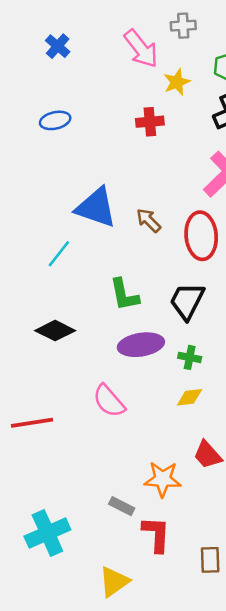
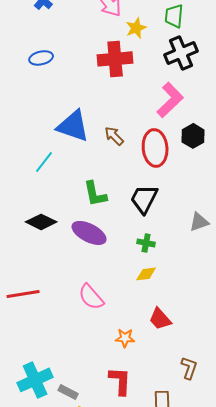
red cross: (150, 122) -> (115, 59), size x1.6
purple ellipse: (141, 345) -> (89, 233), moved, turned 36
pink semicircle: (109, 401) -> (91, 297), moved
orange star: (163, 479) -> (125, 338), size x0.7
gray rectangle: (122, 506) -> (68, 392), moved

